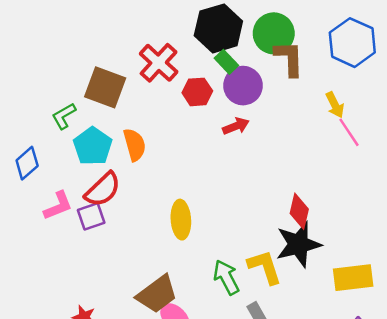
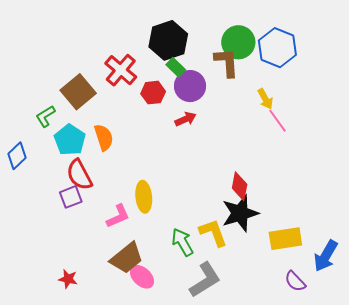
green circle: (274, 33) -> (238, 42), moved
brown square: (105, 87) -> (78, 92), turned 32
red semicircle: (103, 189) -> (79, 175), turned 108
pink L-shape: (58, 206) -> (118, 216), moved

